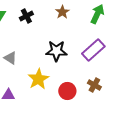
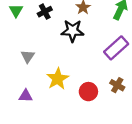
black star: (56, 51) -> (72, 31), moved
gray triangle: (10, 58) -> (28, 56), turned 32

